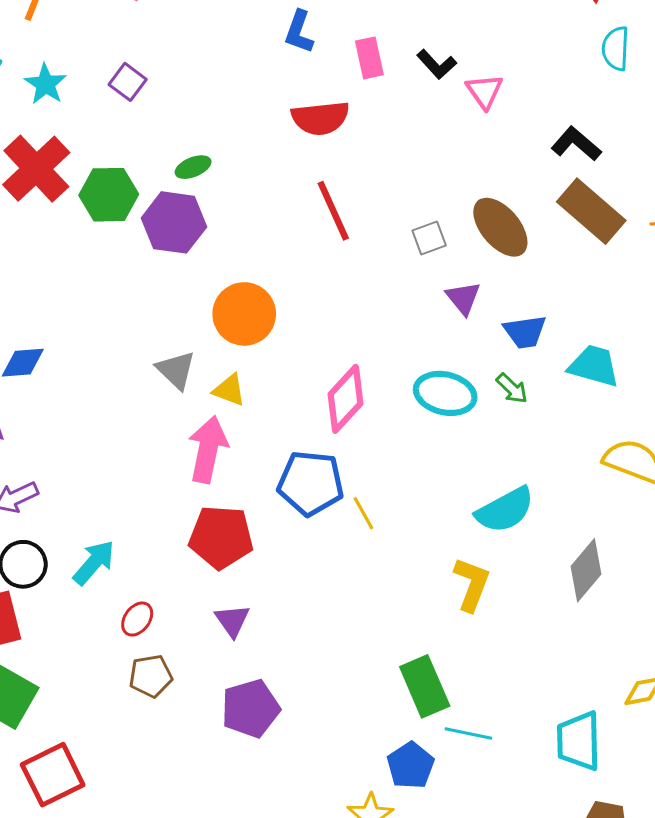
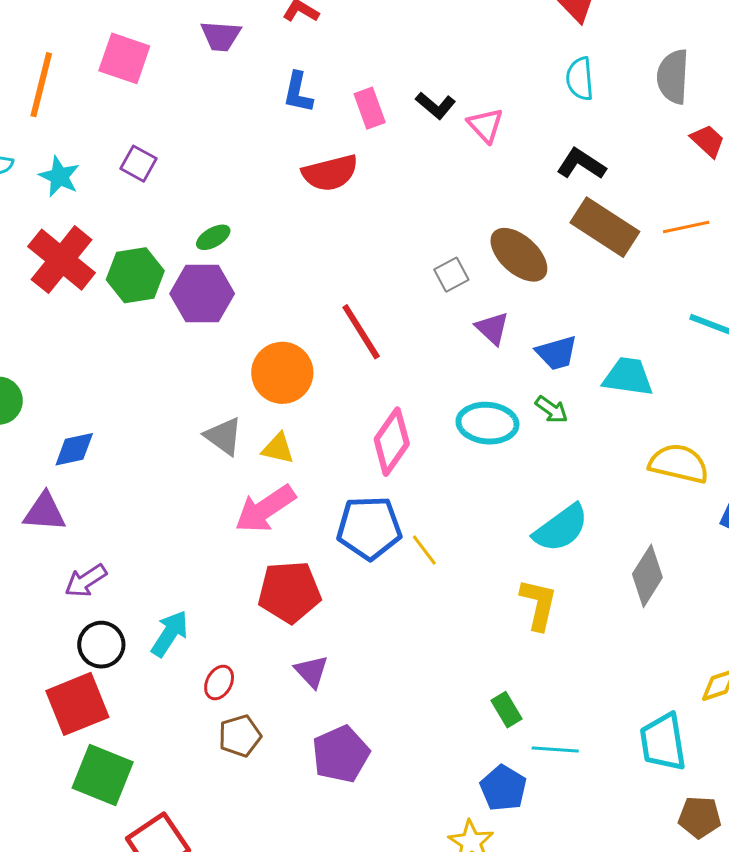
cyan semicircle: (616, 48) -> (580, 79), moved
red line: (333, 211) -> (361, 332), moved
pink arrow: (208, 449) -> (265, 509), turned -128
green rectangle: (425, 686) -> (507, 710), size x0.6

